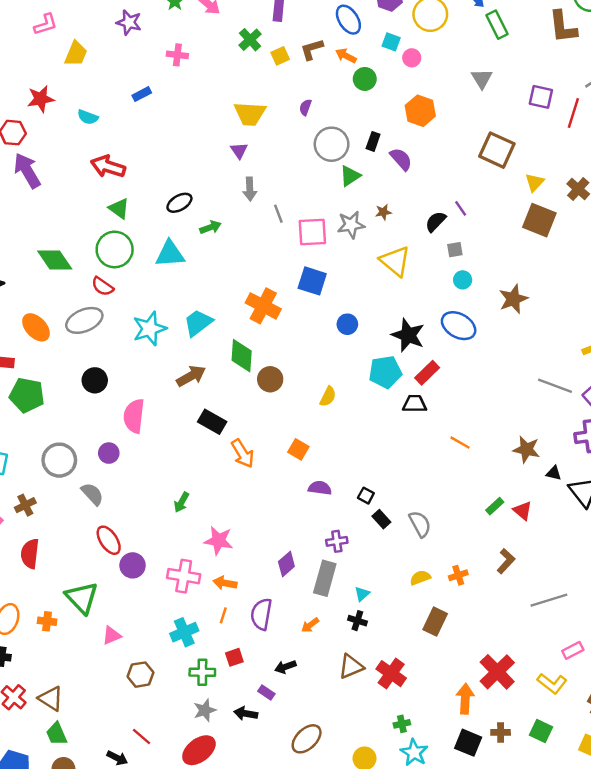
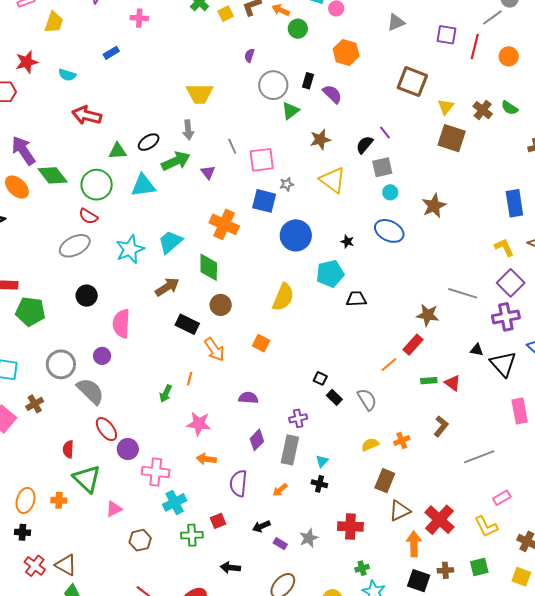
gray triangle: (482, 79) -> (396, 22), turned 42
yellow trapezoid: (250, 114) -> (200, 94), moved
purple triangle: (239, 151) -> (208, 172), moved
purple arrow: (27, 171) -> (23, 151), moved
gray arrow: (250, 189) -> (188, 130), moved
green triangle: (119, 208) -> (118, 151), moved, turned -36
brown star: (383, 212) -> (320, 140), size x1.5
gray star: (351, 225) -> (287, 184), moved, size x0.6
green arrow: (210, 227) -> (176, 161), size x1.6
gray square: (455, 250) -> (382, 167), size x1.5
green diamond: (55, 260) -> (53, 175), moved
blue circle: (347, 324) -> (296, 235), size x1.8
orange ellipse: (36, 327) -> (17, 187), moved
black star: (408, 335) -> (347, 242), size x0.5
red rectangle: (427, 373) -> (413, 345), moved
brown circle: (270, 379) -> (221, 305), moved
gray line: (555, 386) -> (463, 293), moved
yellow semicircle: (328, 396) -> (283, 297), size x1.6
orange line: (460, 443) -> (389, 365), moved, turned -66
brown star: (526, 449) -> (428, 315), moved
purple semicircle: (320, 488) -> (248, 398), moved
gray semicircle: (92, 494) -> (90, 391), size x1.4
green rectangle: (495, 506) -> (429, 381), turned 42
red semicircle: (30, 554) -> (68, 449), moved, size x0.7
pink cross: (184, 576) -> (156, 472), moved
orange line: (223, 615) -> (190, 379), moved
brown triangle: (351, 667) -> (400, 511), moved
red cross: (391, 674) -> (350, 527), turned -30
yellow L-shape: (552, 683) -> (486, 527), turned 30
purple rectangle: (266, 692) -> (280, 544), moved
gray star: (205, 710) -> (309, 538), moved
green square: (541, 731) -> (479, 567), turned -36

